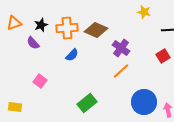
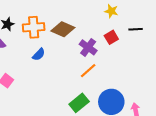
red square: (163, 56) -> (111, 37), moved
green rectangle: (87, 103) -> (79, 103), moved

